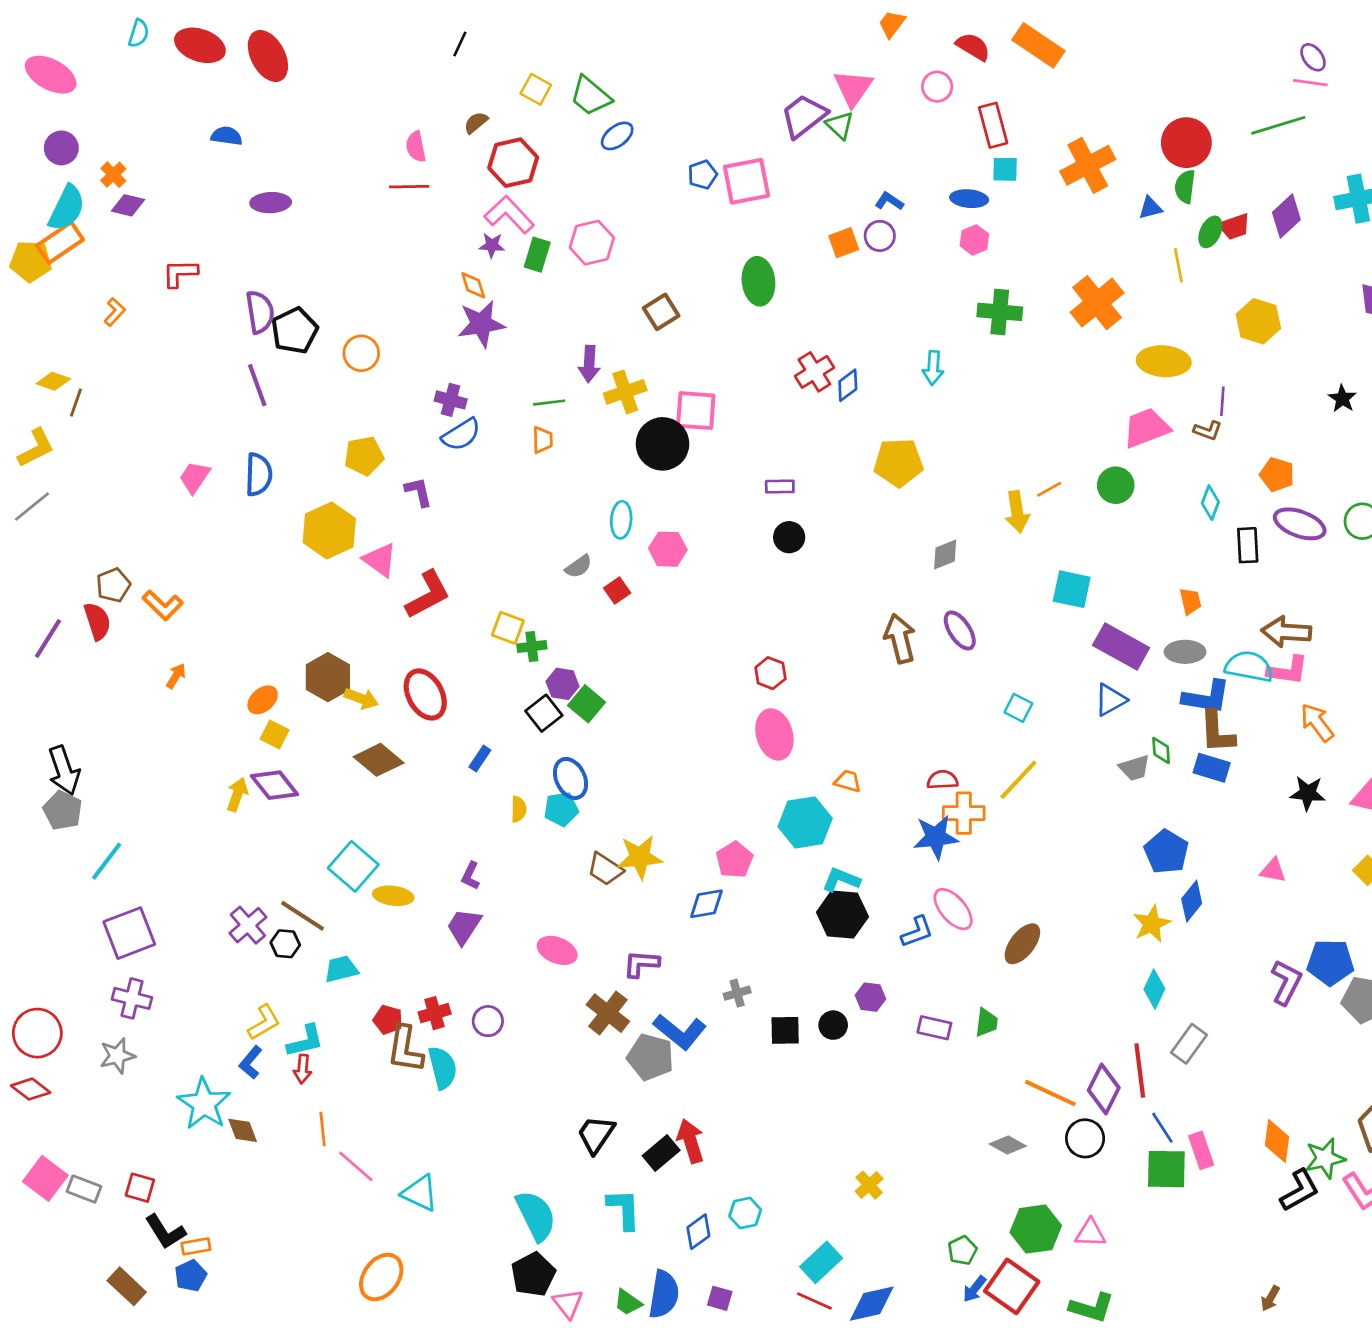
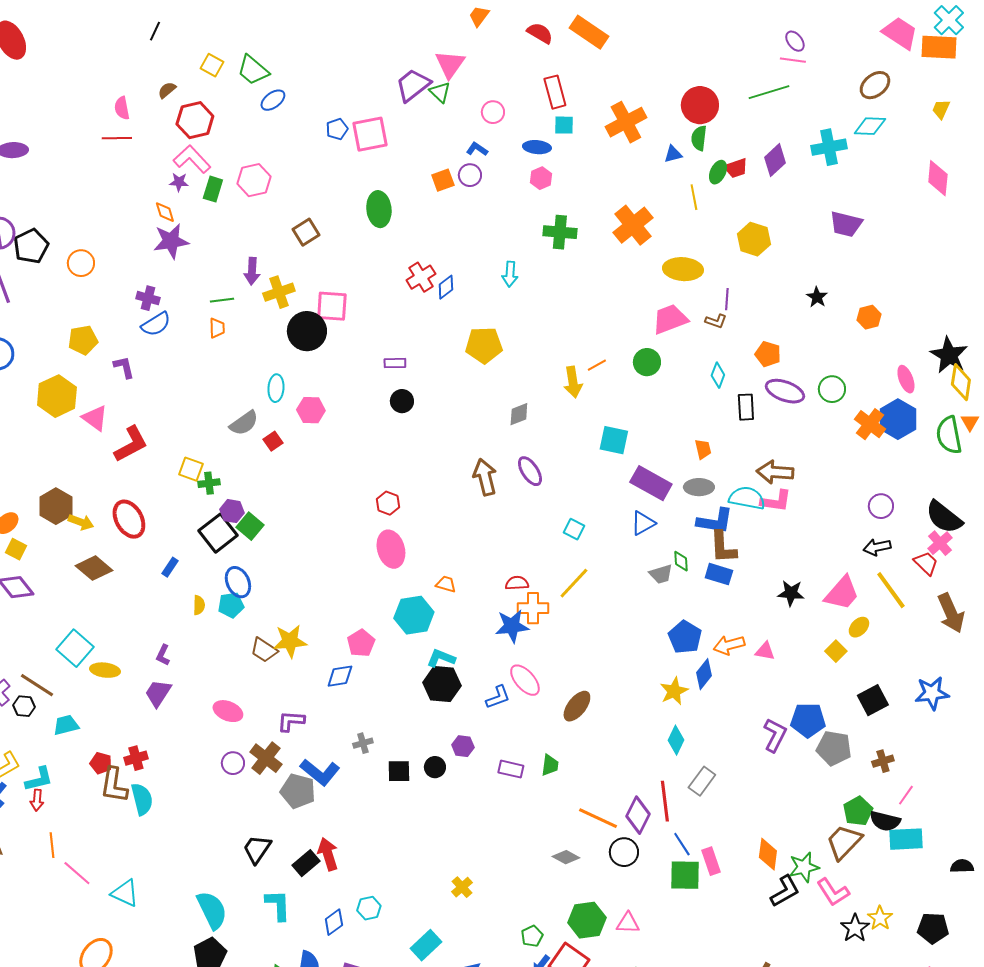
pink circle: (937, 87) -> (493, 112), moved
gray semicircle: (579, 567) -> (244, 423), size x1.4
black square: (544, 713) -> (218, 533), size x1.4
orange arrow: (1317, 722) -> (729, 645), moved, turned -68
purple circle: (488, 1021) -> (233, 763), moved

